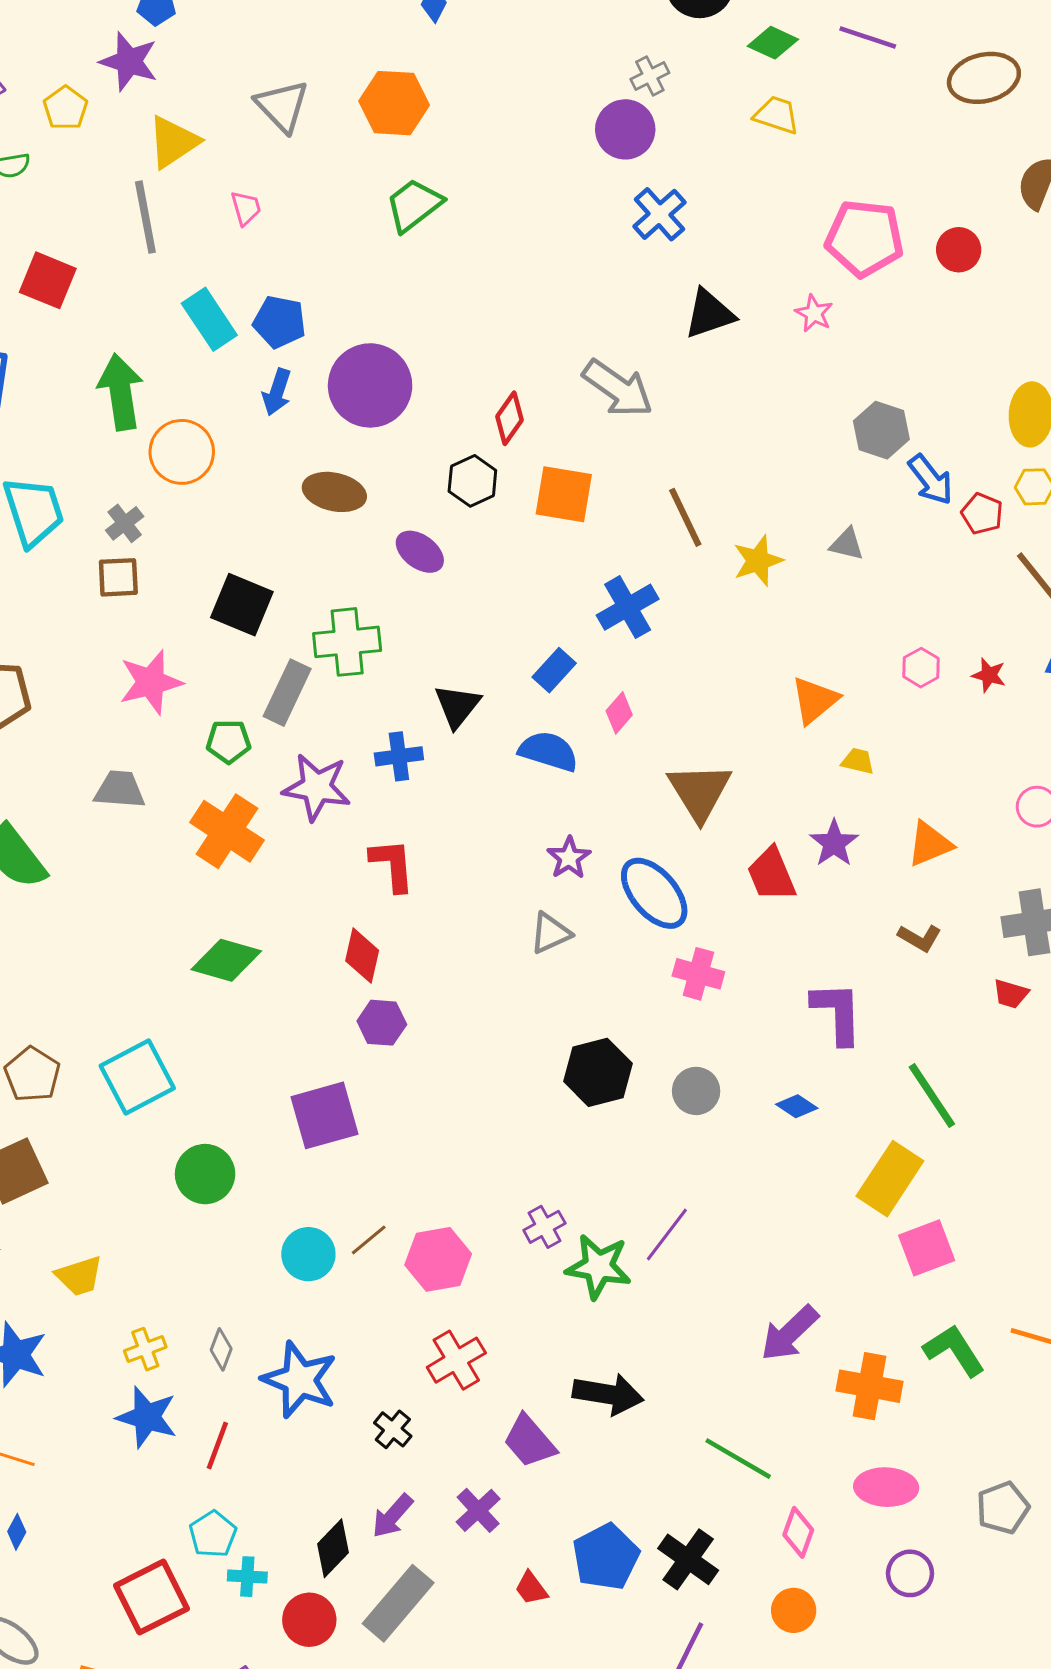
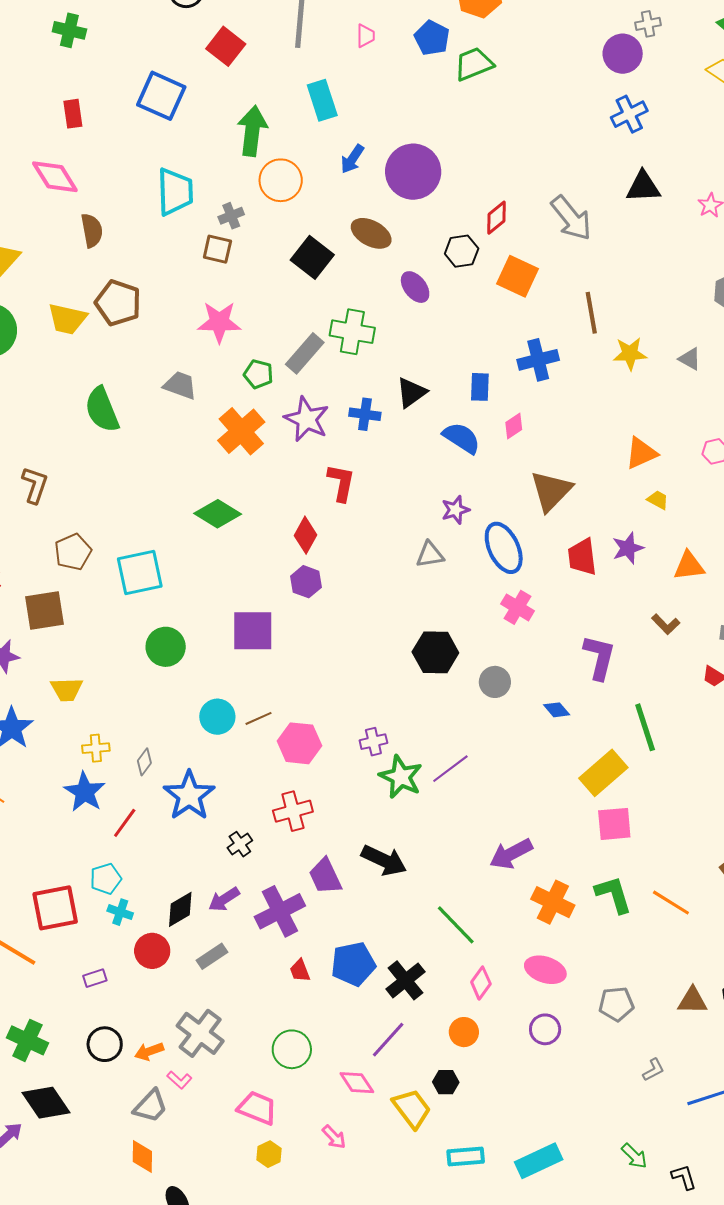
blue pentagon: (279, 322) -> (432, 38), moved
black square: (242, 605) -> (312, 257), moved
blue rectangle: (554, 670) -> (480, 387), turned -56
purple cross: (478, 1510) -> (280, 911), size x1.6
gray rectangle: (398, 1603) -> (212, 956), size x0.6

